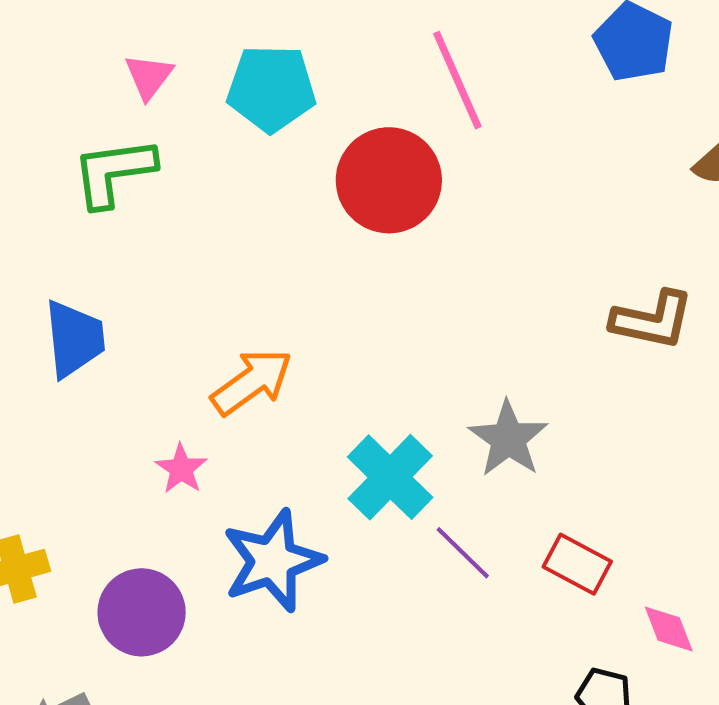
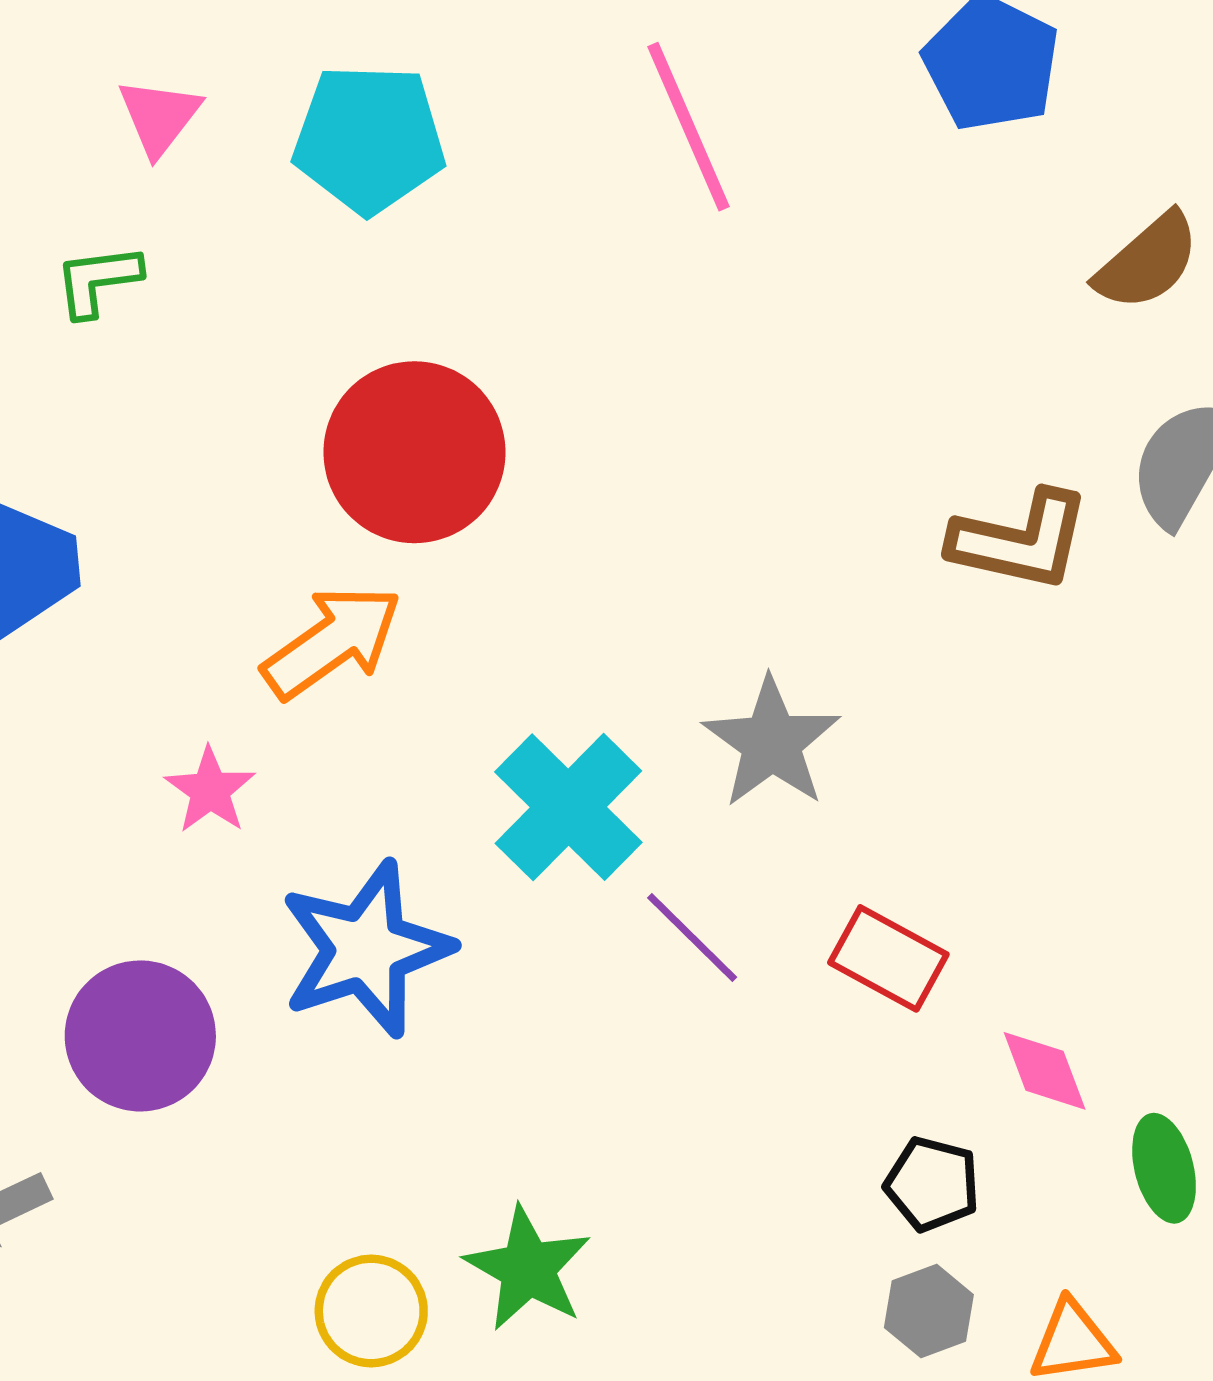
green L-shape: (114, 172) -> (98, 280), size x0.6
red circle: (389, 180) -> (414, 452), moved

